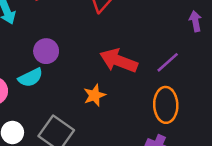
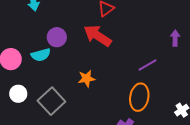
red arrow: (119, 61) -> (98, 36), moved

